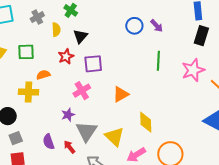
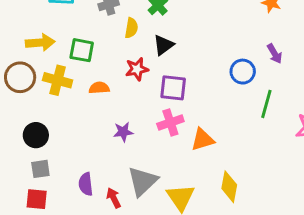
blue circle: (134, 26) -> (243, 72), moved
pink cross: (82, 91) -> (170, 123), moved
yellow cross: (28, 92) -> (58, 80), moved
purple star: (68, 115) -> (123, 132), moved

